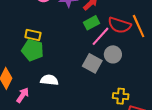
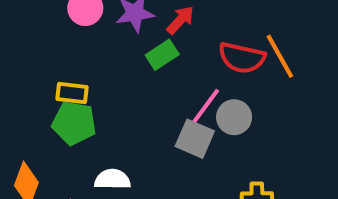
green rectangle: (92, 23) -> (162, 55), moved
pink line: (101, 36) -> (205, 107), moved

